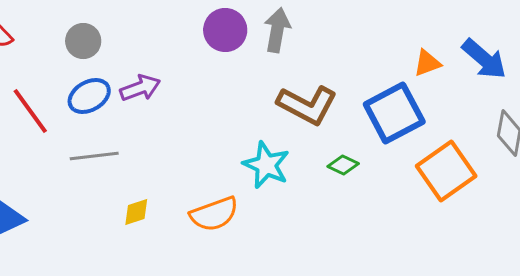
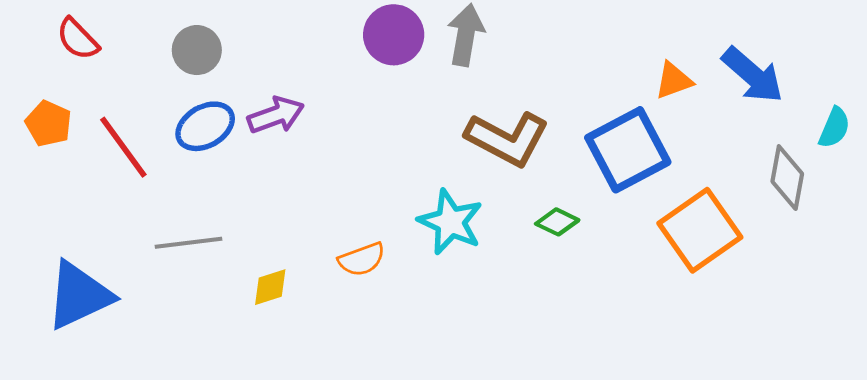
gray line: (94, 156) -> (188, 243), moved
orange semicircle: (214, 214) -> (362, 259), moved, size x0.7

